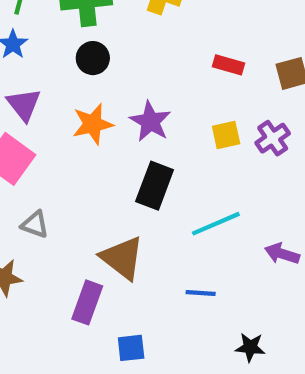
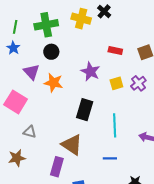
purple triangle: (24, 105) -> (31, 72), moved
purple star: (150, 121) -> (90, 72), moved
orange star: (93, 124) -> (53, 83), turned 30
cyan line: (216, 224) -> (115, 125), turned -65

